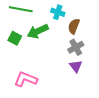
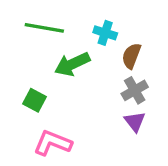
green square: (15, 38) -> (35, 100), moved

